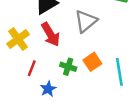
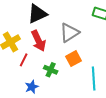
orange square: (92, 62) -> (74, 59), moved
red line: (32, 68) -> (24, 60), moved

